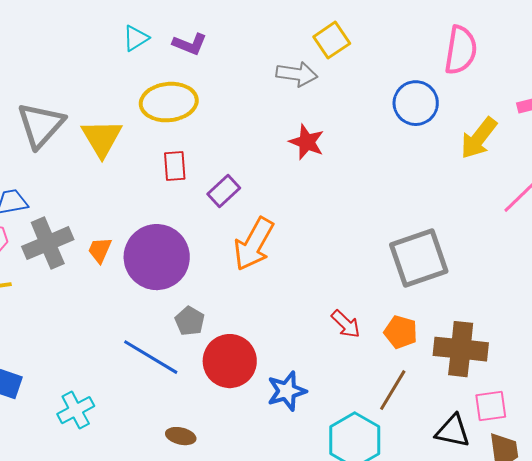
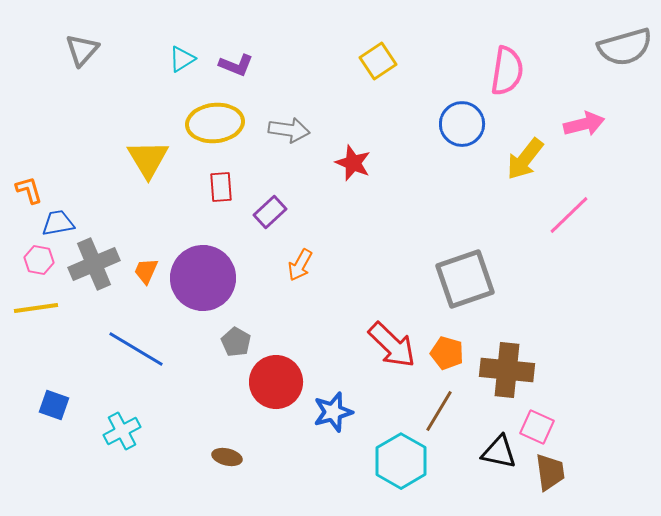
gray arrow: (297, 74) -> (289, 130), moved
gray triangle: (41, 125) -> (82, 50), moved, size x0.7
orange arrow: (254, 244) -> (300, 265), size x0.6
red arrow: (346, 324) -> (392, 345), size x1.6
blue line: (151, 357) -> (136, 349), moved
pink square: (491, 406) -> (537, 427), turned 32

